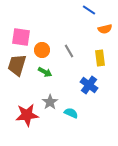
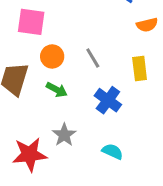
pink square: (21, 37) -> (31, 22), moved
blue cross: (89, 85) -> (108, 100), moved
cyan semicircle: (71, 113) -> (112, 151), moved

